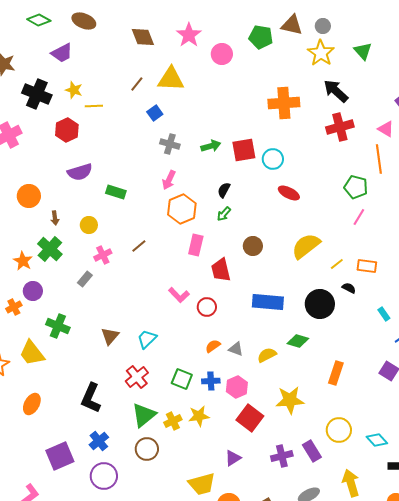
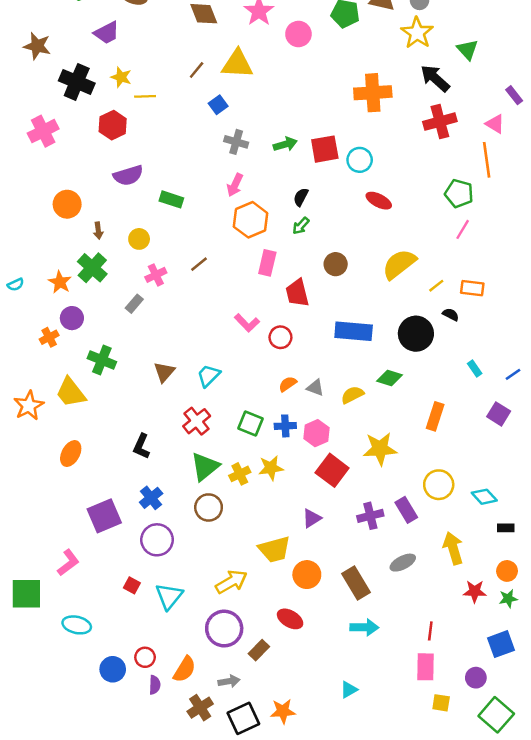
green triangle: (363, 51) -> (467, 50), moved
cyan rectangle: (384, 314) -> (475, 368), moved
black L-shape: (91, 398) -> (141, 446), size x0.7

